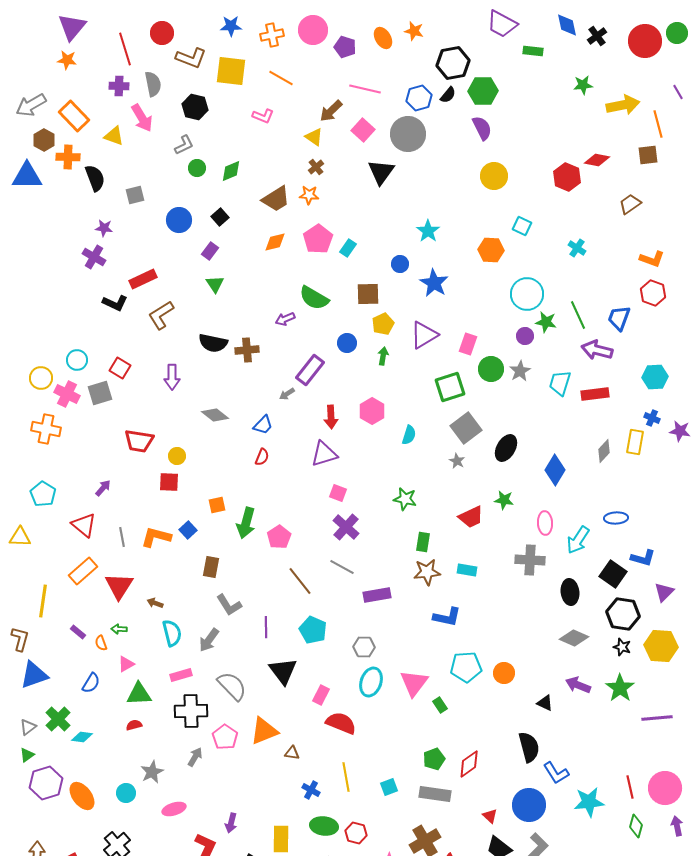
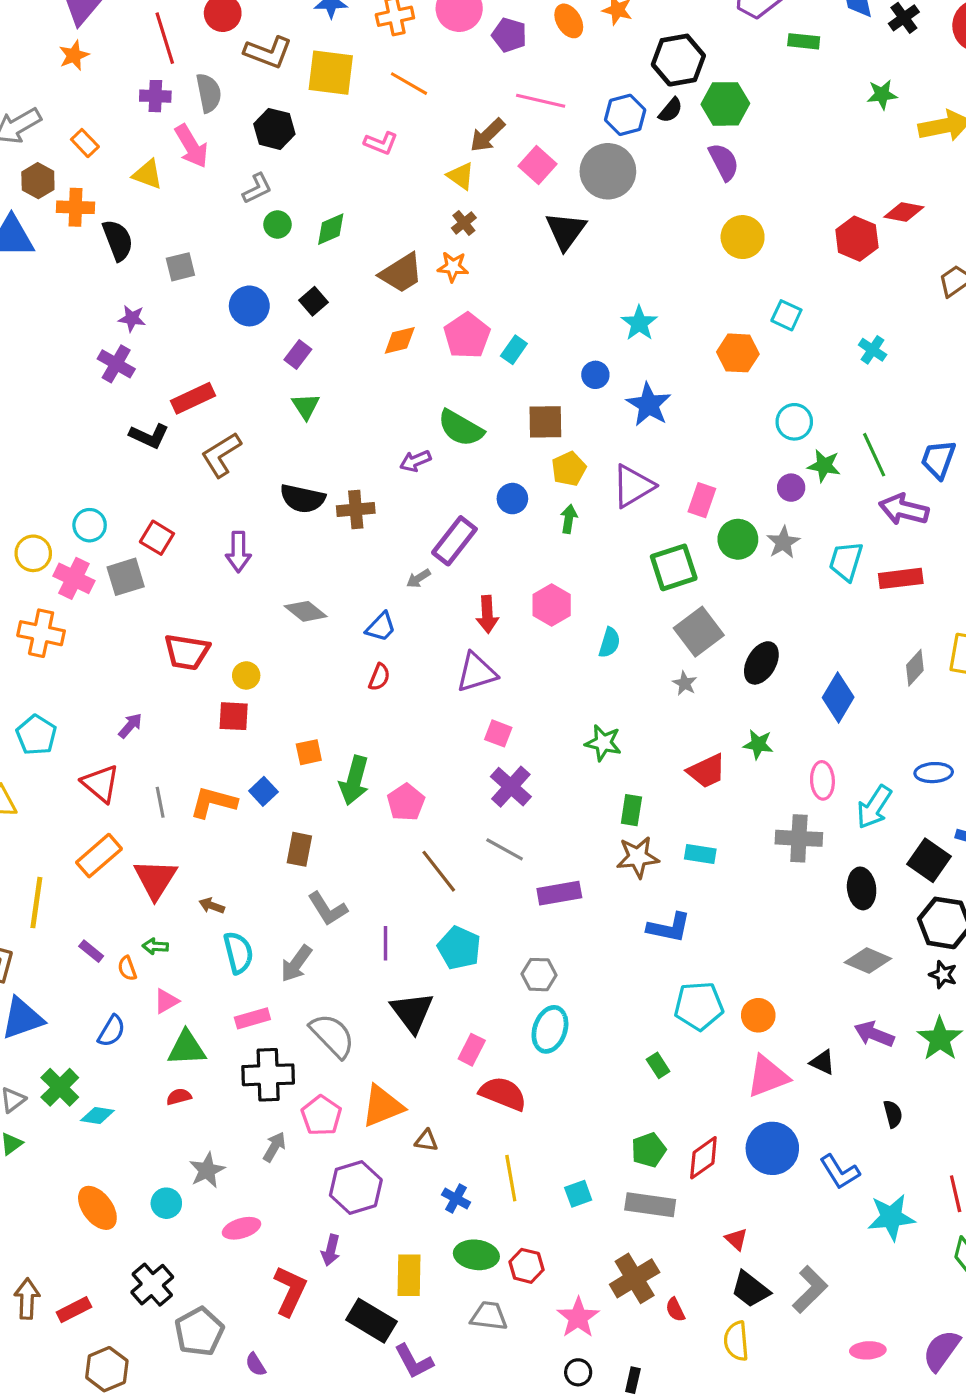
orange star: (67, 60) -> (74, 55), turned -30
orange rectangle: (74, 116) -> (85, 143), size x0.6
cyan circle: (527, 294) -> (794, 422), size x0.7
pink triangle: (414, 683) -> (768, 1076), moved, turned 32
black semicircle: (529, 747) -> (893, 1114), moved, size x0.6
purple hexagon: (46, 783) -> (356, 1188), moved
blue circle: (529, 805) -> (772, 1148), moved

